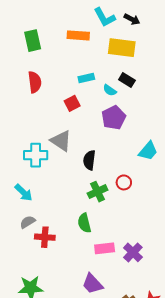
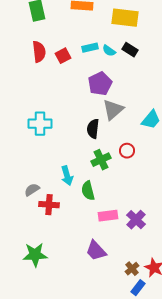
cyan semicircle: (110, 90) -> (109, 51), moved
red square: (72, 103) -> (63, 56), moved
purple pentagon: (114, 118) -> (100, 84), moved
gray triangle: (61, 141) -> (113, 110), moved, turned 45
cyan arrow: (23, 193) -> (67, 176), moved, turned 30

